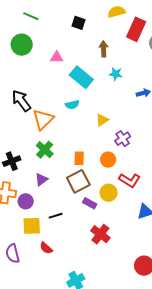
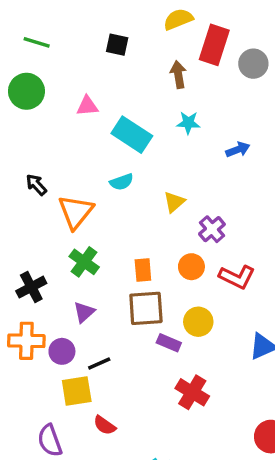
brown arrow: (104, 49) -> (178, 74), moved
black arrow: (21, 101) -> (36, 185), size x0.6
red L-shape: (130, 180) -> (237, 277), moved
brown square: (78, 181) -> (146, 308), turned 30
black line: (56, 216) -> (99, 364), moved

